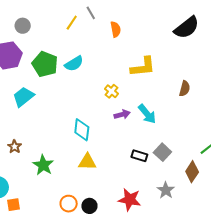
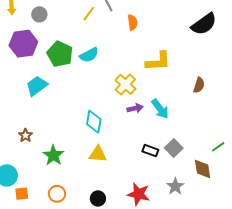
yellow cross: (111, 91) -> (125, 84), size x1.5
brown diamond: (192, 172) -> (203, 169), turned -45
orange circle: (69, 204) -> (57, 194), moved

